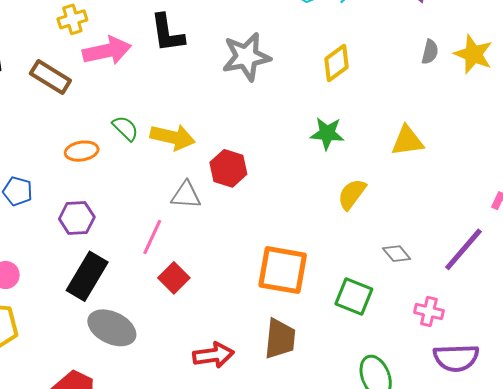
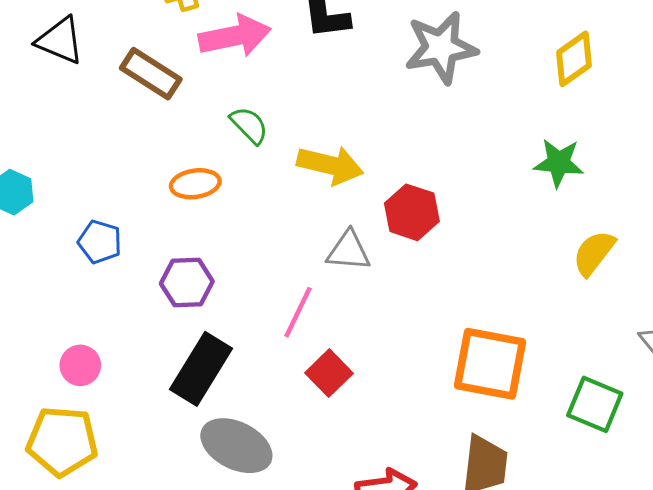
green semicircle: (125, 128) -> (249, 125), moved

